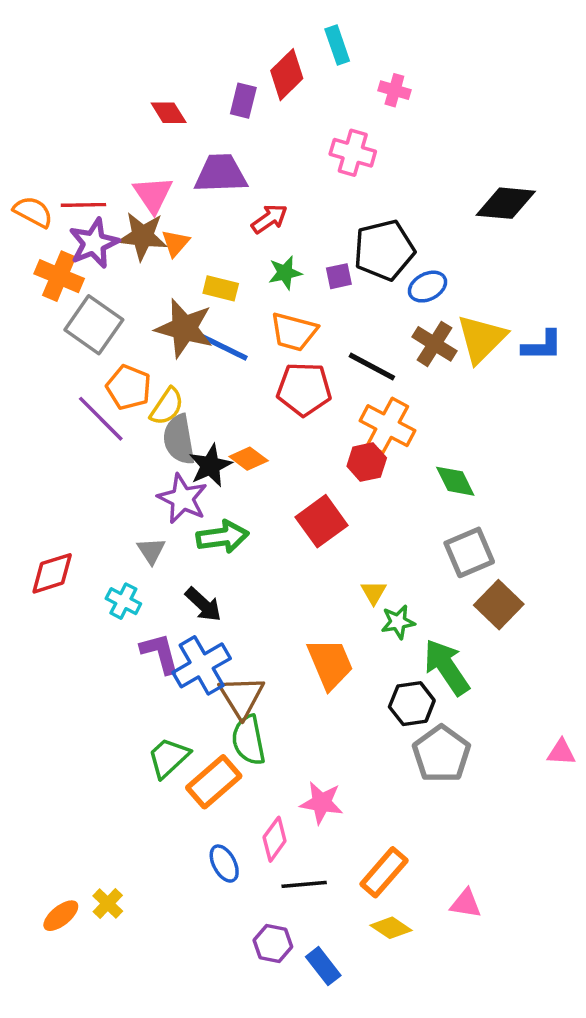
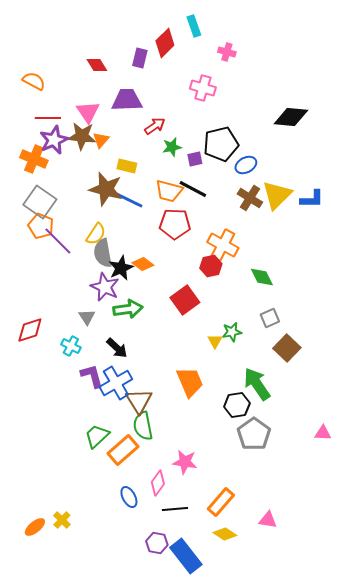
orange semicircle: (33, 212) -> (34, 81), moved
green star: (285, 273) -> (172, 147), moved
gray square: (94, 325) -> (40, 202), moved
black line: (372, 367) -> (193, 189), moved
orange pentagon: (129, 387) -> (41, 226), moved
gray square: (469, 552) -> (270, 318), size x0.7
green star: (398, 622) -> (232, 332), moved
blue rectangle: (323, 966) -> (186, 556), size x1.6

